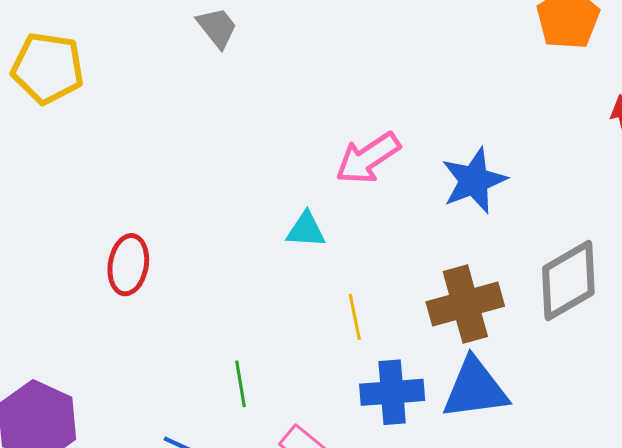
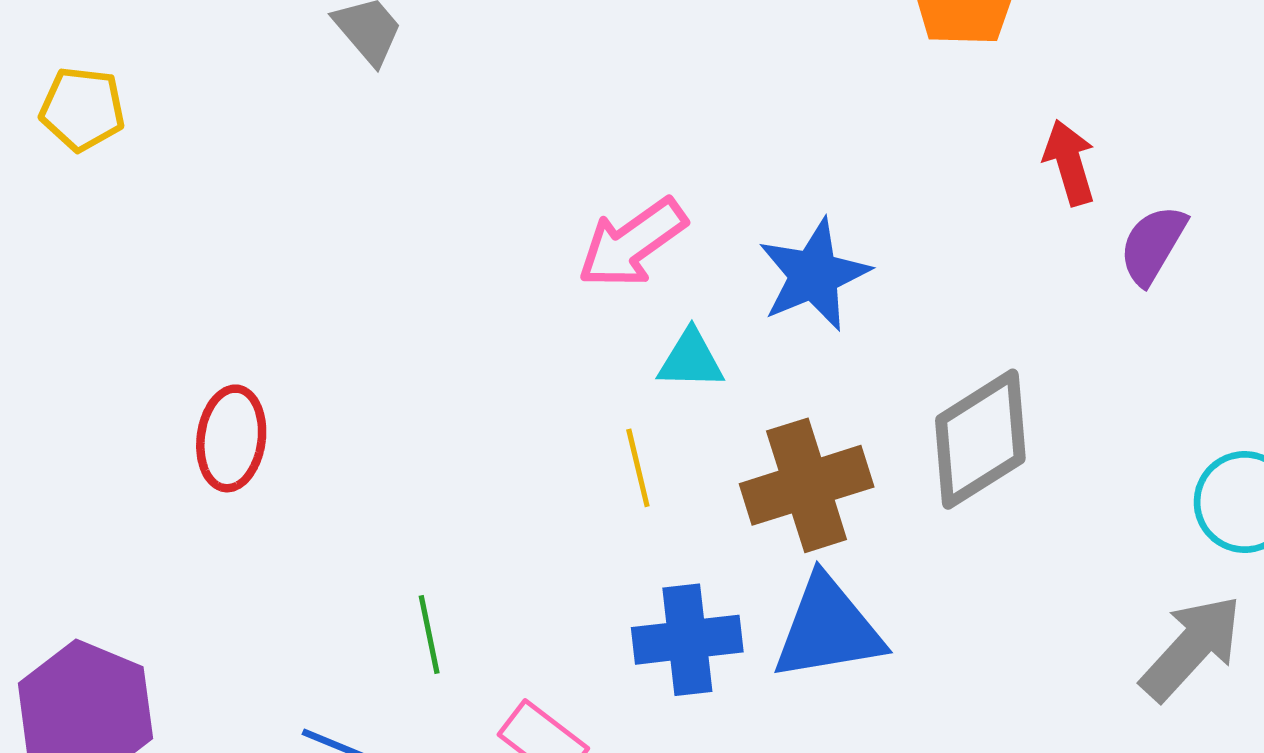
yellow pentagon: (48, 68) -> (82, 109), size x0.7
cyan triangle: (306, 230) -> (691, 360), moved
yellow line: (355, 317) -> (638, 468), moved

